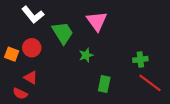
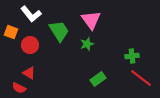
orange square: (12, 54) -> (11, 32), moved
green star: (86, 55) -> (87, 44), moved
green rectangle: (104, 84) -> (98, 79), turned 42

